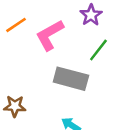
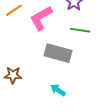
green line: (98, 50) -> (80, 30), turned 60

